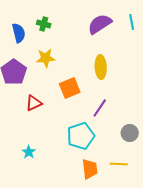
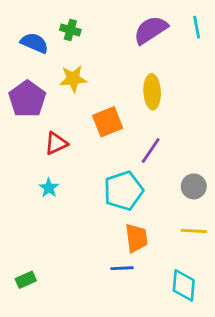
blue semicircle: (19, 33) -> (34, 43), turned -54
cyan star: (29, 152) -> (49, 188), moved
yellow line: (119, 164) -> (194, 231), moved

